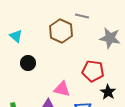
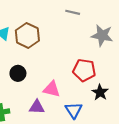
brown hexagon: (61, 31) -> (27, 35), moved
black circle: (28, 63) -> (18, 73), moved

